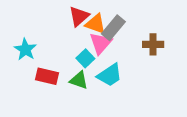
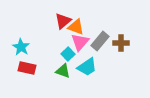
gray rectangle: (113, 28) -> (100, 41), moved
red rectangle: (47, 76) -> (27, 68), moved

